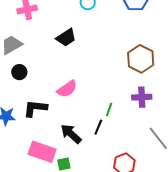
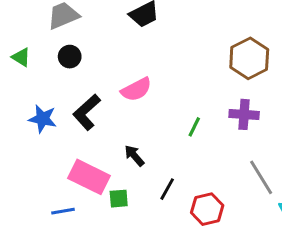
black L-shape: (35, 108) -> (87, 112), turned -55
black line: (98, 127) -> (167, 189), moved
black arrow: (71, 134) -> (134, 156), size x0.7

